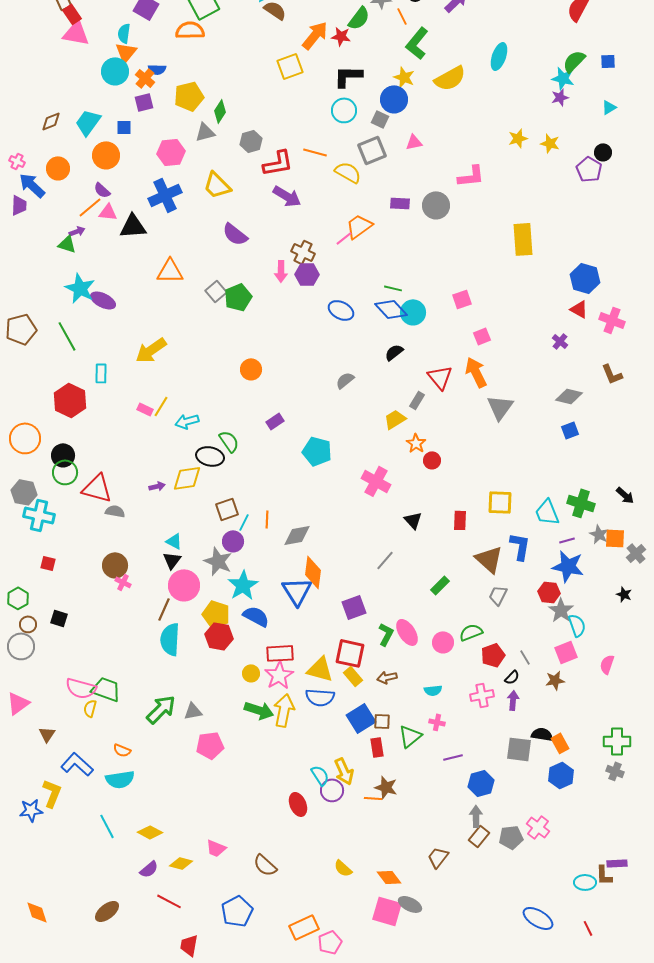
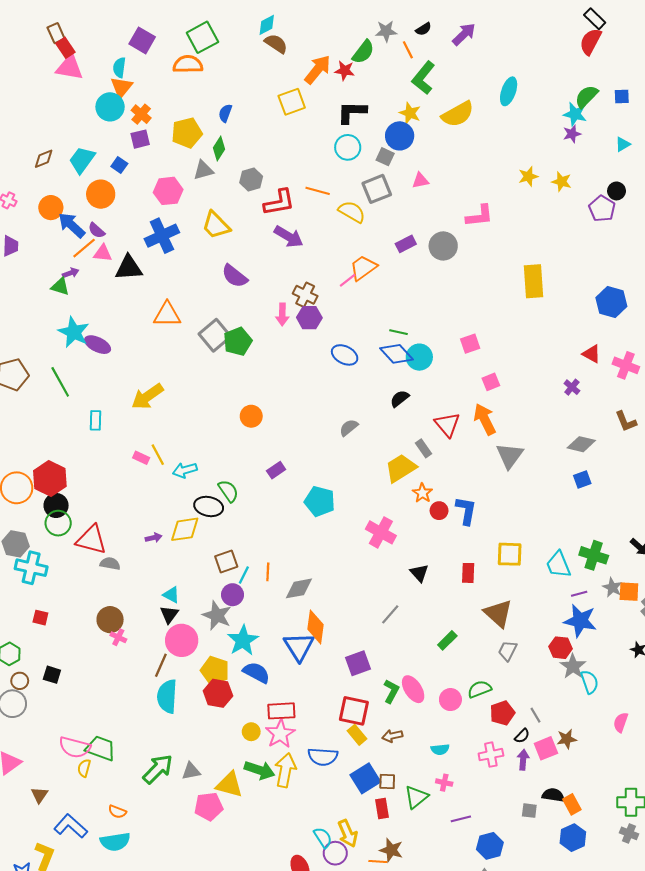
blue semicircle: (157, 69) -> (225, 113), moved, turned 108
blue square: (124, 127) -> (119, 165), turned 35
blue arrow: (32, 185) -> (72, 225), moved
purple rectangle: (400, 203) -> (406, 244), turned -30
blue hexagon: (585, 278) -> (611, 302), moved
gray square: (216, 291) -> (215, 335), size x1.4
red hexagon: (70, 400) -> (50, 478), moved
gray rectangle: (417, 400) -> (423, 448), turned -66
yellow line: (161, 406) -> (158, 455), turned -60
yellow trapezoid: (395, 419) -> (401, 468), size x1.4
blue L-shape: (520, 546) -> (466, 511), moved
pink square: (566, 652) -> (546, 748), moved
yellow triangle: (320, 669) -> (229, 785), moved
gray square: (519, 749) -> (529, 811), size x0.6

